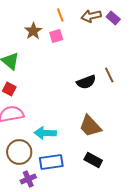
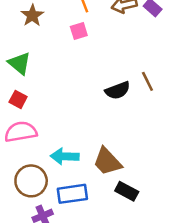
brown star: (33, 31) -> (32, 15), moved
brown trapezoid: (90, 126) -> (107, 162), moved

